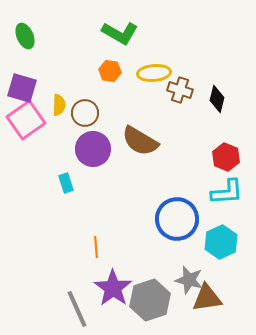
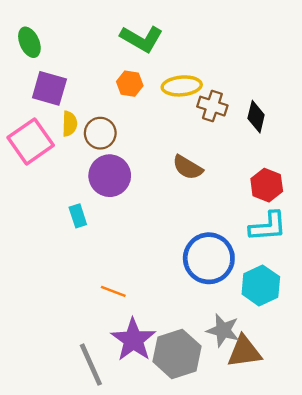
purple square: (22, 88) -> (49, 88), moved
brown semicircle: (140, 141) -> (188, 167), moved, size x0.7
orange line: (96, 247) -> (113, 291), turned -65

